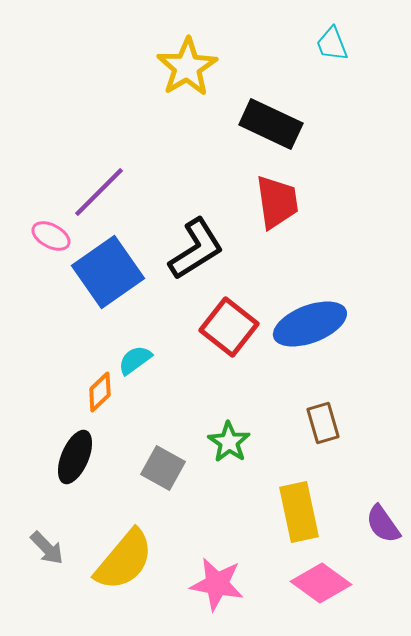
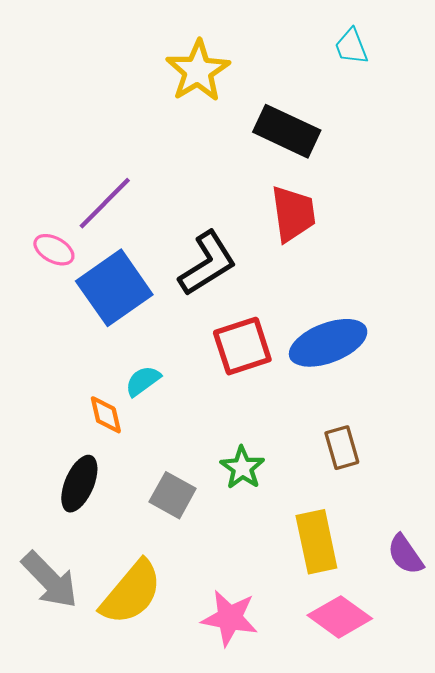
red square: (229, 327) -> (242, 346), turned 34
orange diamond: (100, 392) -> (106, 415), turned -60
gray arrow: (47, 548) -> (50, 580), size x1.6

